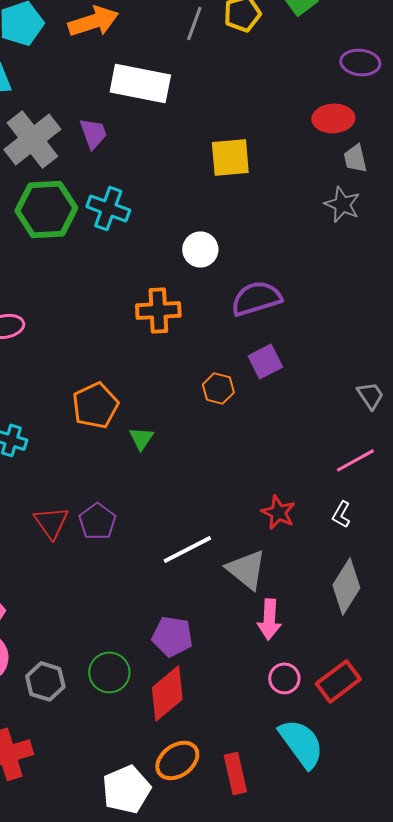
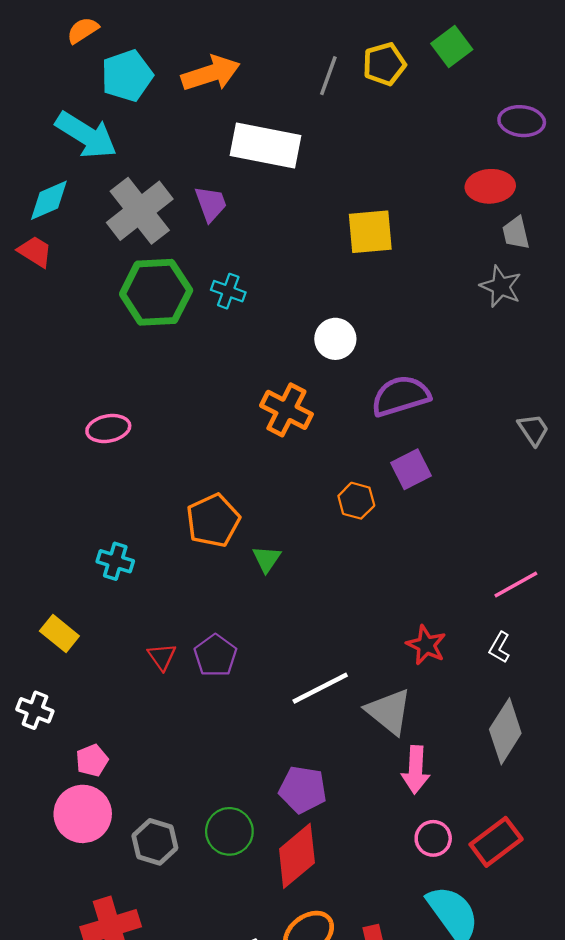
cyan cross: (108, 208) -> (228, 291), size x0.7
orange cross: (158, 310) -> (286, 410), turned 30
gray trapezoid: (370, 395) -> (533, 430), moved
red triangle: (51, 522) -> (162, 657), size x0.7

